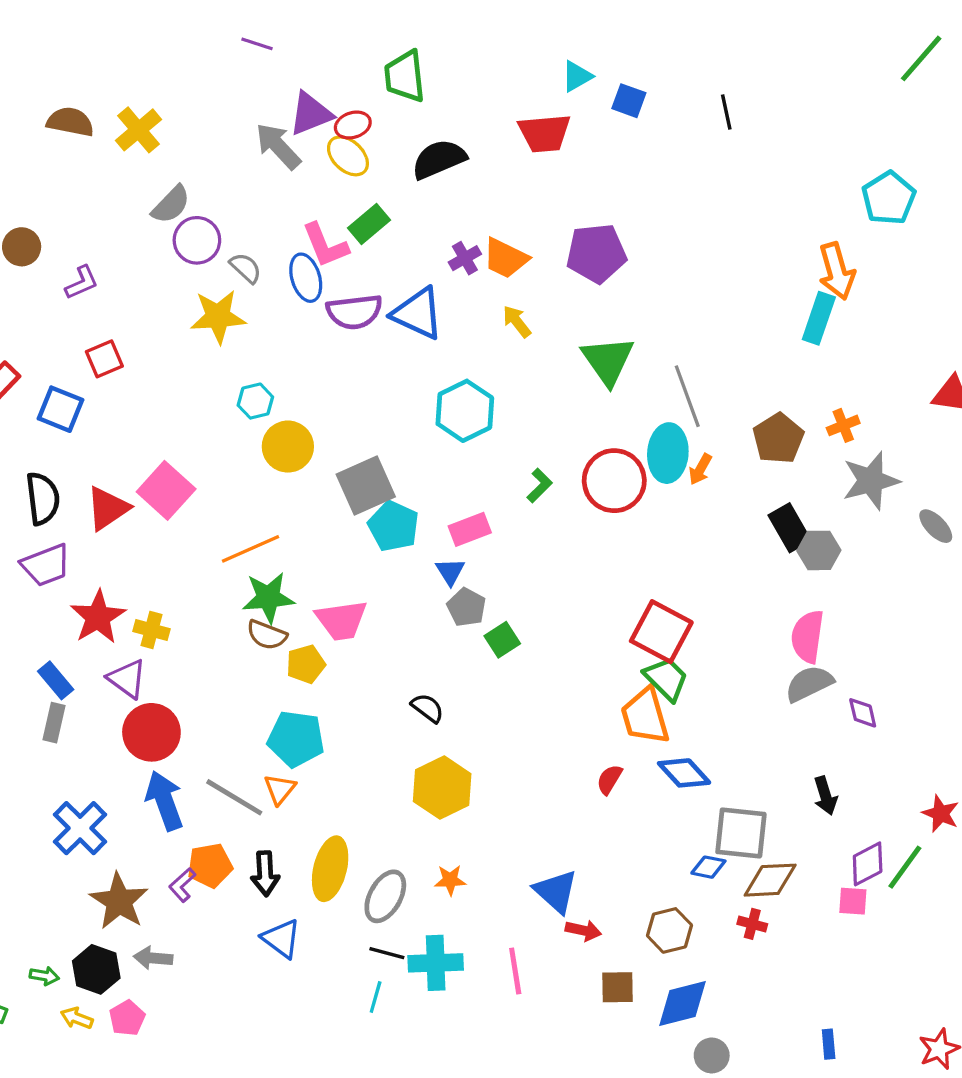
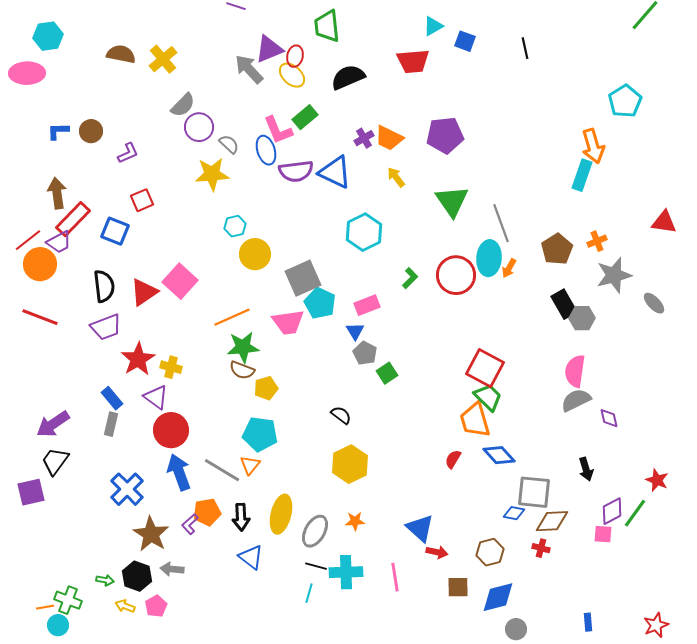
red ellipse: (353, 125) -> (295, 56), turned -60
pink trapezoid: (341, 620) -> (288, 322), moved

